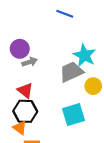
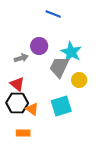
purple circle: (20, 49) -> (39, 46), moved
gray trapezoid: (71, 72) -> (59, 67), turned -40
orange triangle: (20, 128) -> (32, 109), moved

